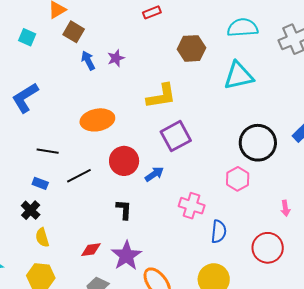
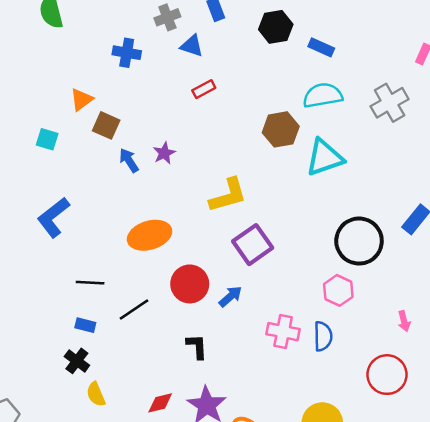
brown hexagon: (191, 48) -> (281, 129), moved
blue semicircle: (219, 231) -> (323, 336), moved

